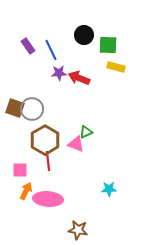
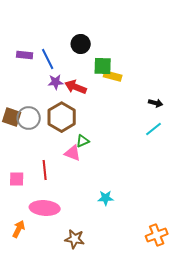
green square: (108, 45) -> (103, 66), moved
purple rectangle: (28, 46) -> (25, 55), turned -49
brown hexagon: (45, 140) -> (62, 117), moved
orange arrow: (26, 191) -> (19, 229), moved

